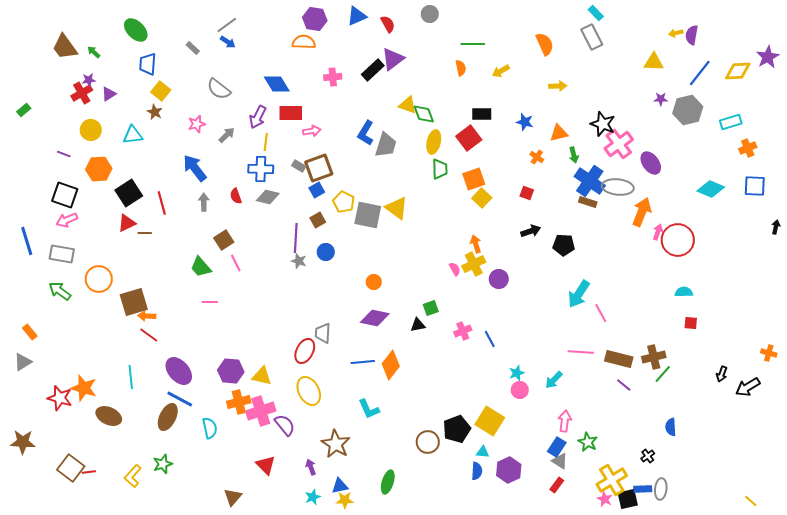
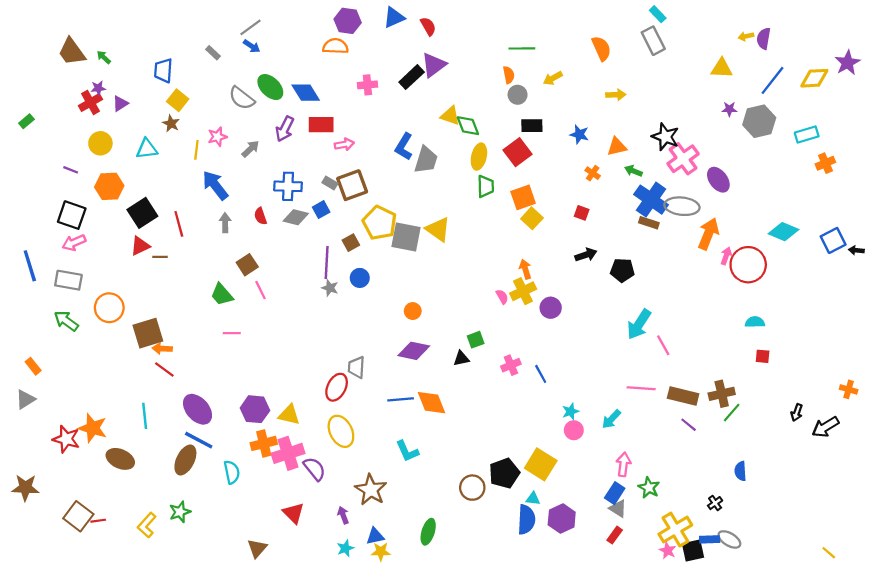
gray circle: (430, 14) -> (518, 95), moved
green ellipse: (136, 30) -> (270, 87), moved
yellow line: (266, 142) -> (196, 150), moved
green arrow: (574, 155) -> (633, 171), turned 126
blue square: (755, 186) -> (833, 240), moved, turned -30
cyan diamond: (711, 189) -> (783, 232), moved
blue square: (317, 190) -> (321, 210), moved
yellow pentagon: (344, 202) -> (380, 223), size x1.4
black arrow: (776, 227) -> (856, 250), turned -96
orange diamond: (391, 365) -> (431, 403), turned -60
blue semicircle: (477, 471) -> (526, 520), size x1.5
gray ellipse: (661, 489) -> (729, 539), turned -65

